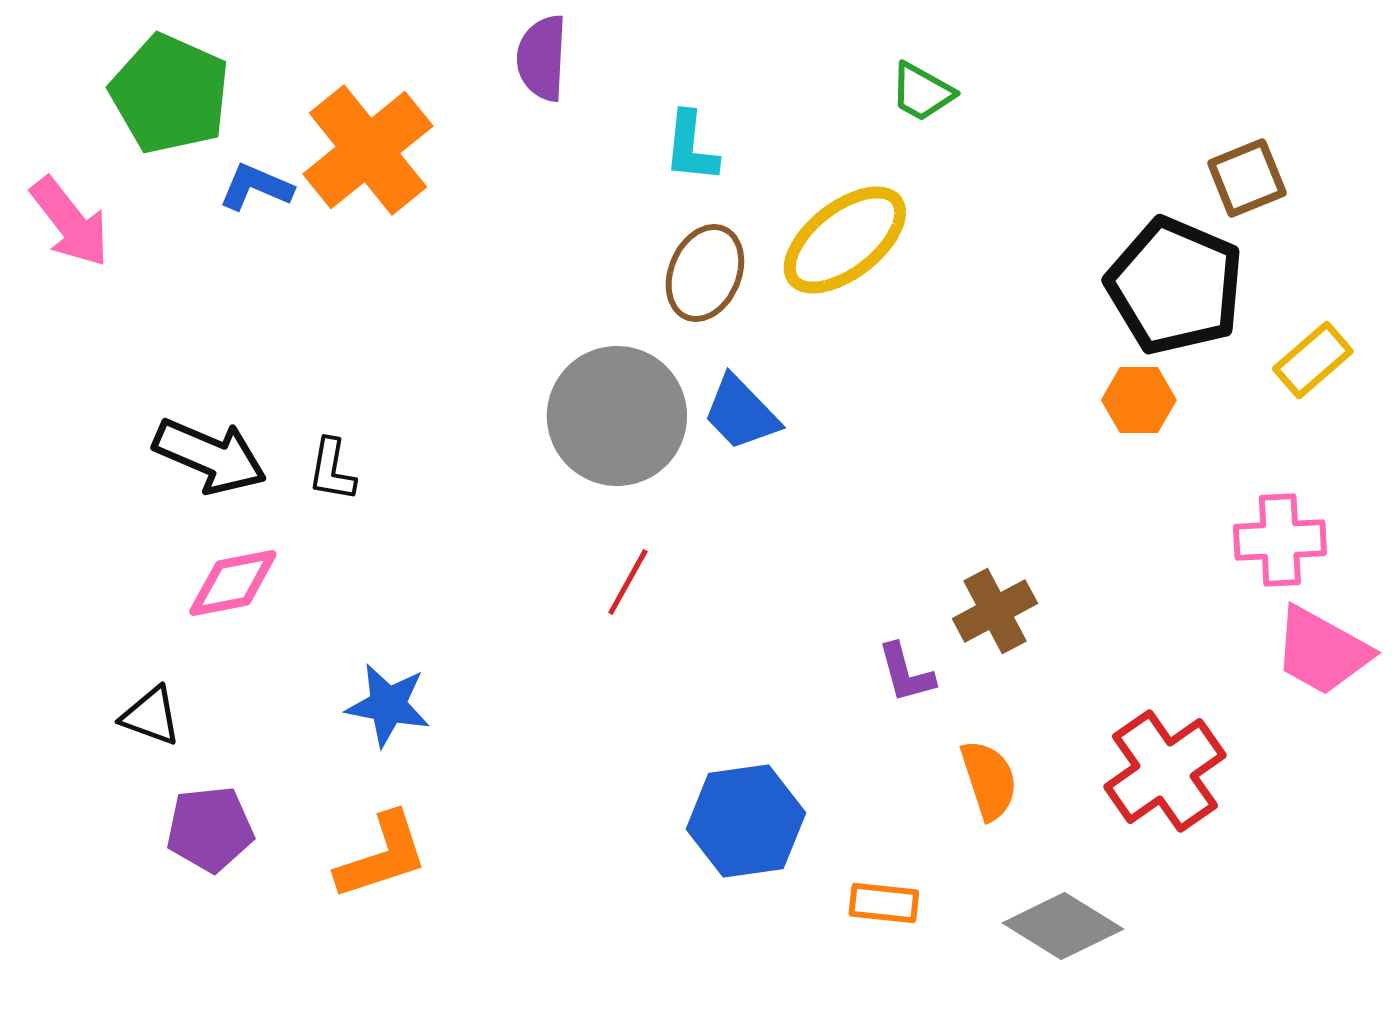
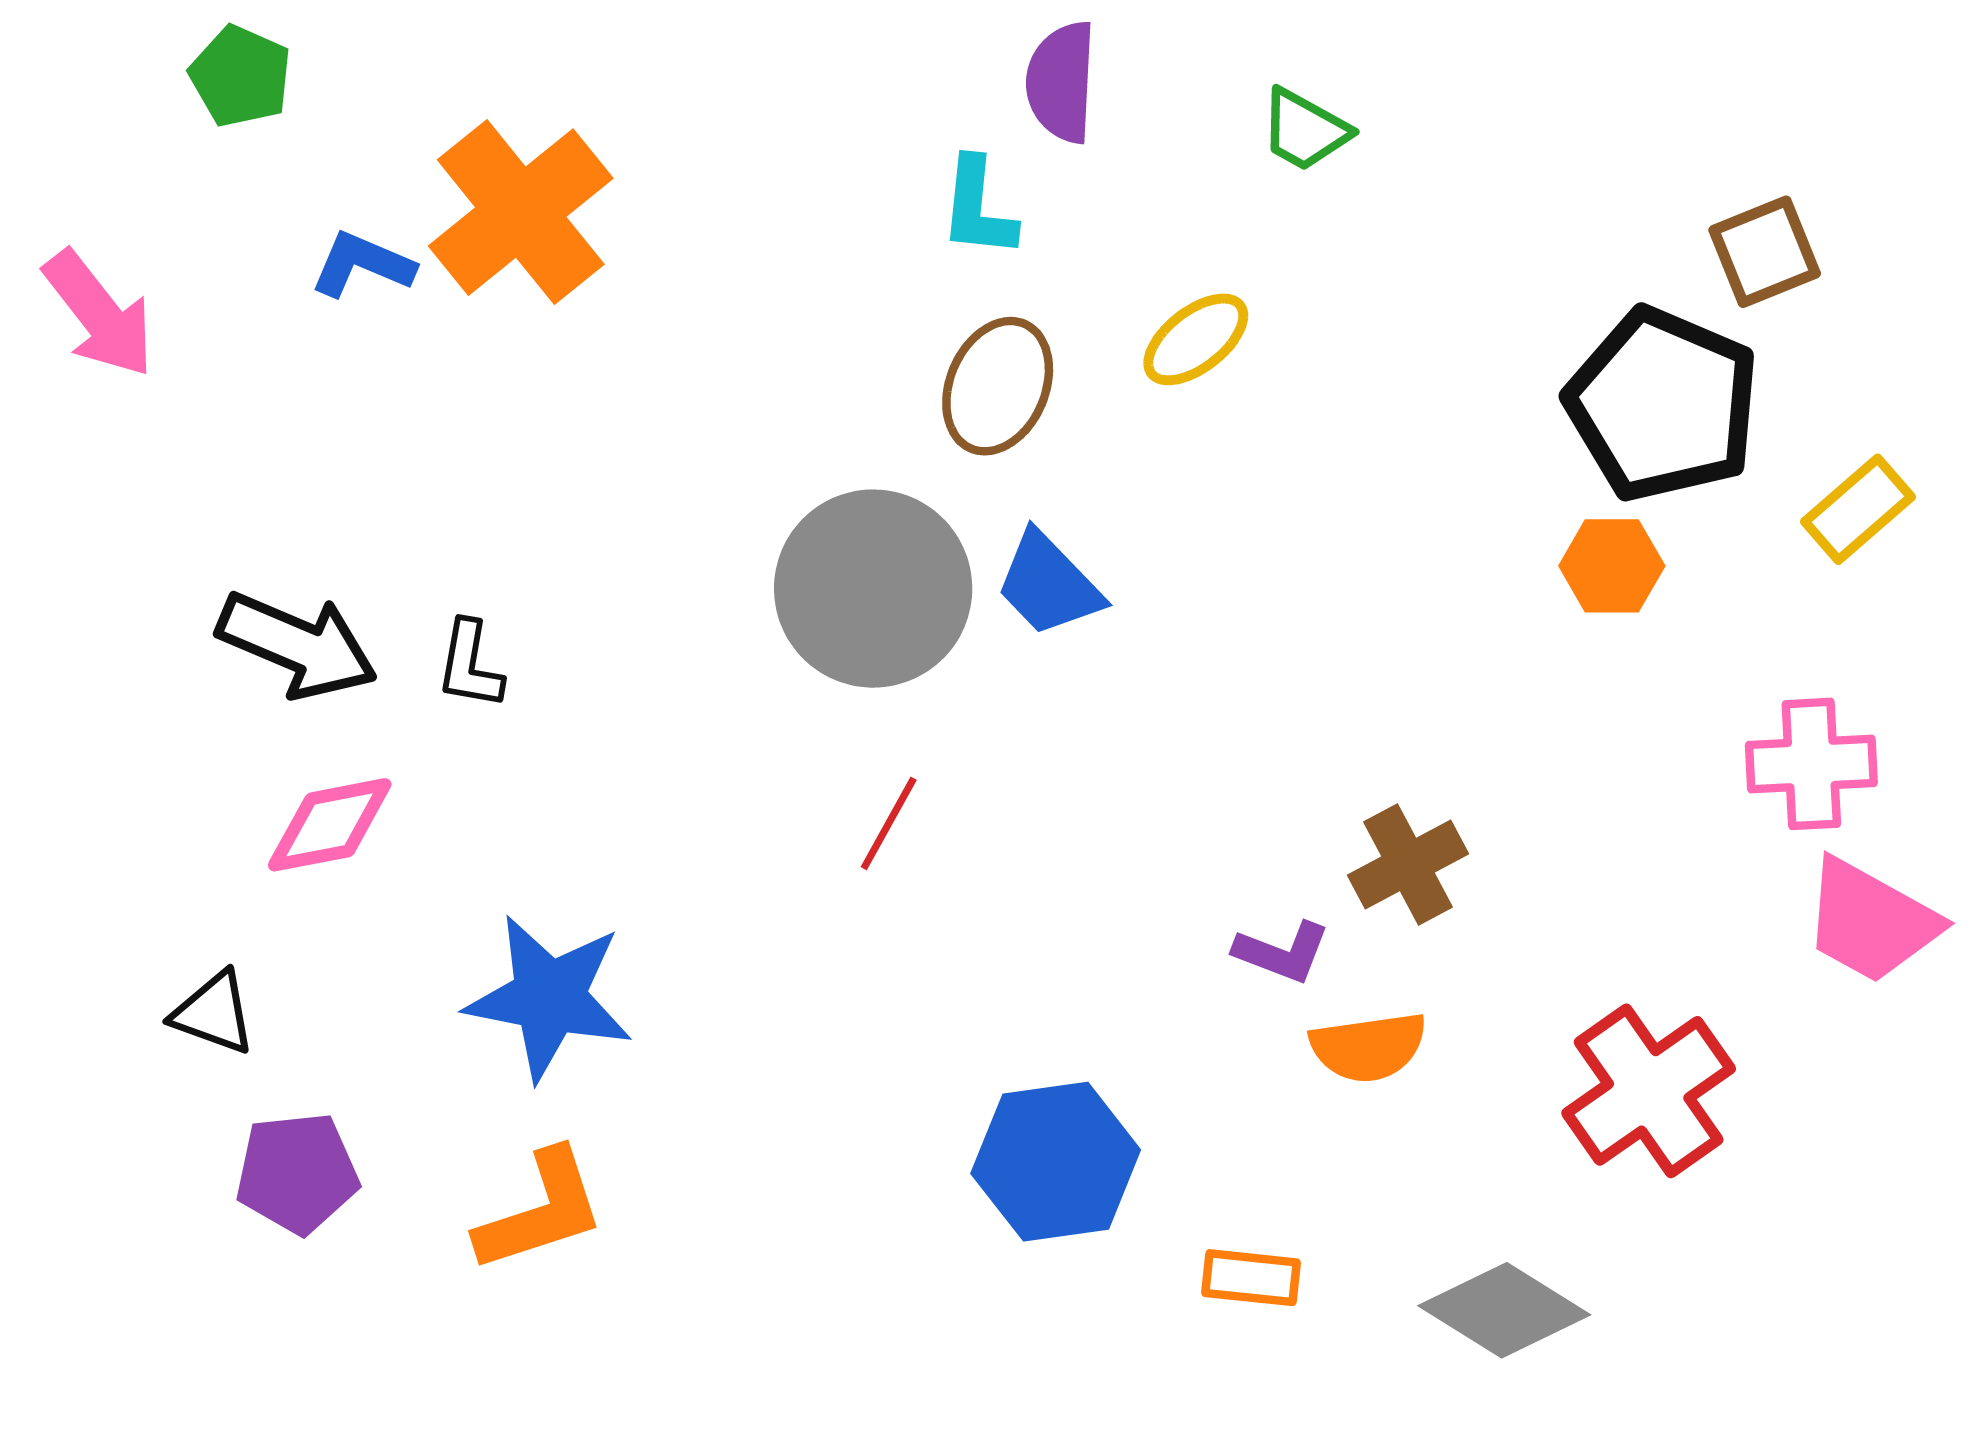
purple semicircle: (542, 58) -> (1061, 82), moved
green pentagon: (170, 94) -> (241, 76), moved, size x0.6
yellow ellipse: (845, 240) -> (1196, 339), size x0.6
purple L-shape: (906, 673) -> (1282, 952), turned -54
blue star: (388, 705) -> (549, 997), size x1.4
orange semicircle: (989, 780) -> (1368, 1047), moved, turned 100

